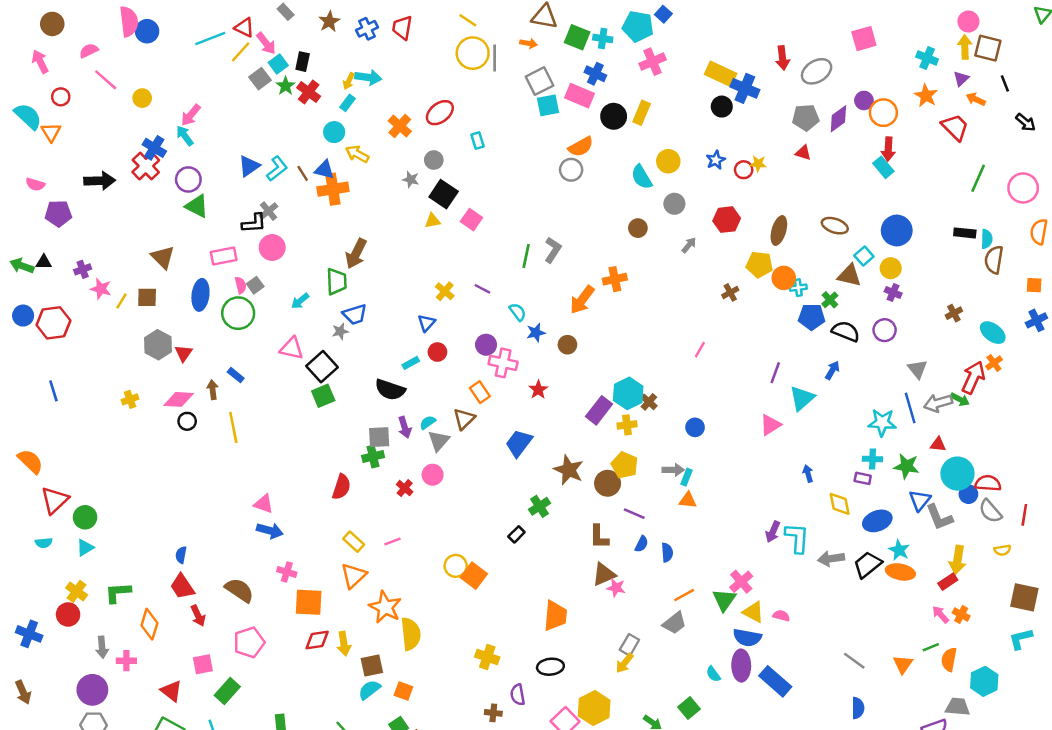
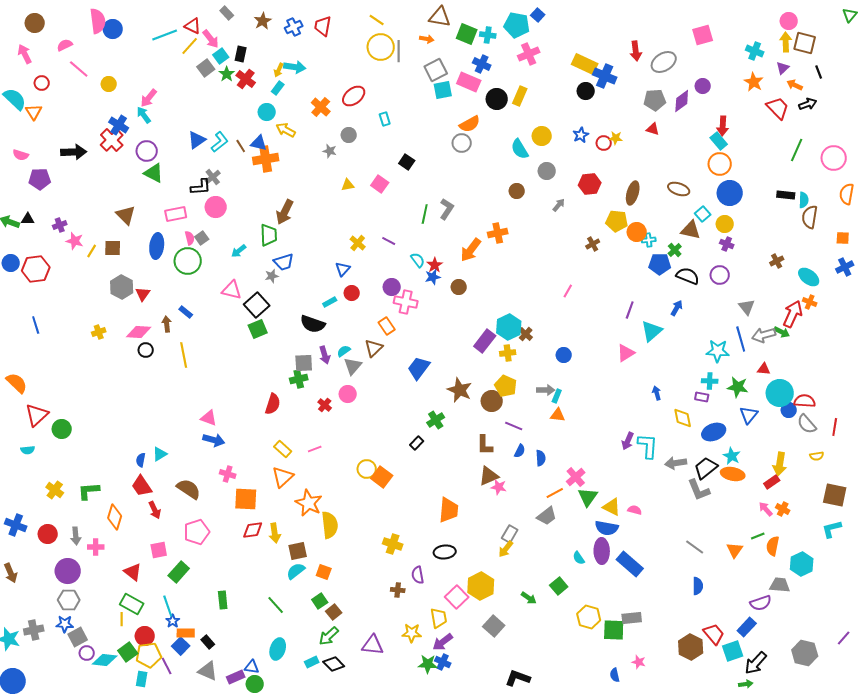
orange circle: (883, 113) -> (720, 164), moved
black arrow: (1026, 122) -> (808, 104), moved, turned -60
black square: (444, 194) -> (407, 162), moved, size x0.7
orange cross: (994, 363) -> (810, 302), turned -32
red star: (538, 390) -> (435, 265), moved
gray L-shape: (939, 517) -> (699, 490), moved
cyan triangle: (85, 548) -> (160, 454), moved
pink cross: (741, 582) -> (576, 477), moved
red circle: (68, 614) -> (48, 534), moved

